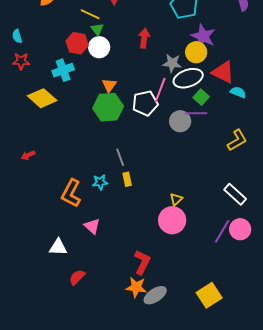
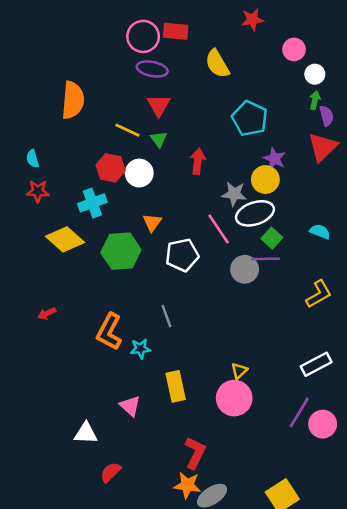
green triangle: (97, 29) -> (159, 139), moved
purple star: (203, 36) -> (274, 159), size x0.7
red triangle: (223, 72) -> (323, 147), moved, turned 50
pink line: (160, 90) -> (219, 229), turned -55
white pentagon: (145, 103) -> (182, 255), moved
green hexagon: (108, 107) -> (121, 251), moved
yellow rectangle: (127, 179) -> (176, 386), moved, size x1.6
orange L-shape: (71, 193) -> (109, 332), moved
white rectangle: (235, 194) -> (316, 364), turned -70
pink circle: (240, 229) -> (323, 424), moved

